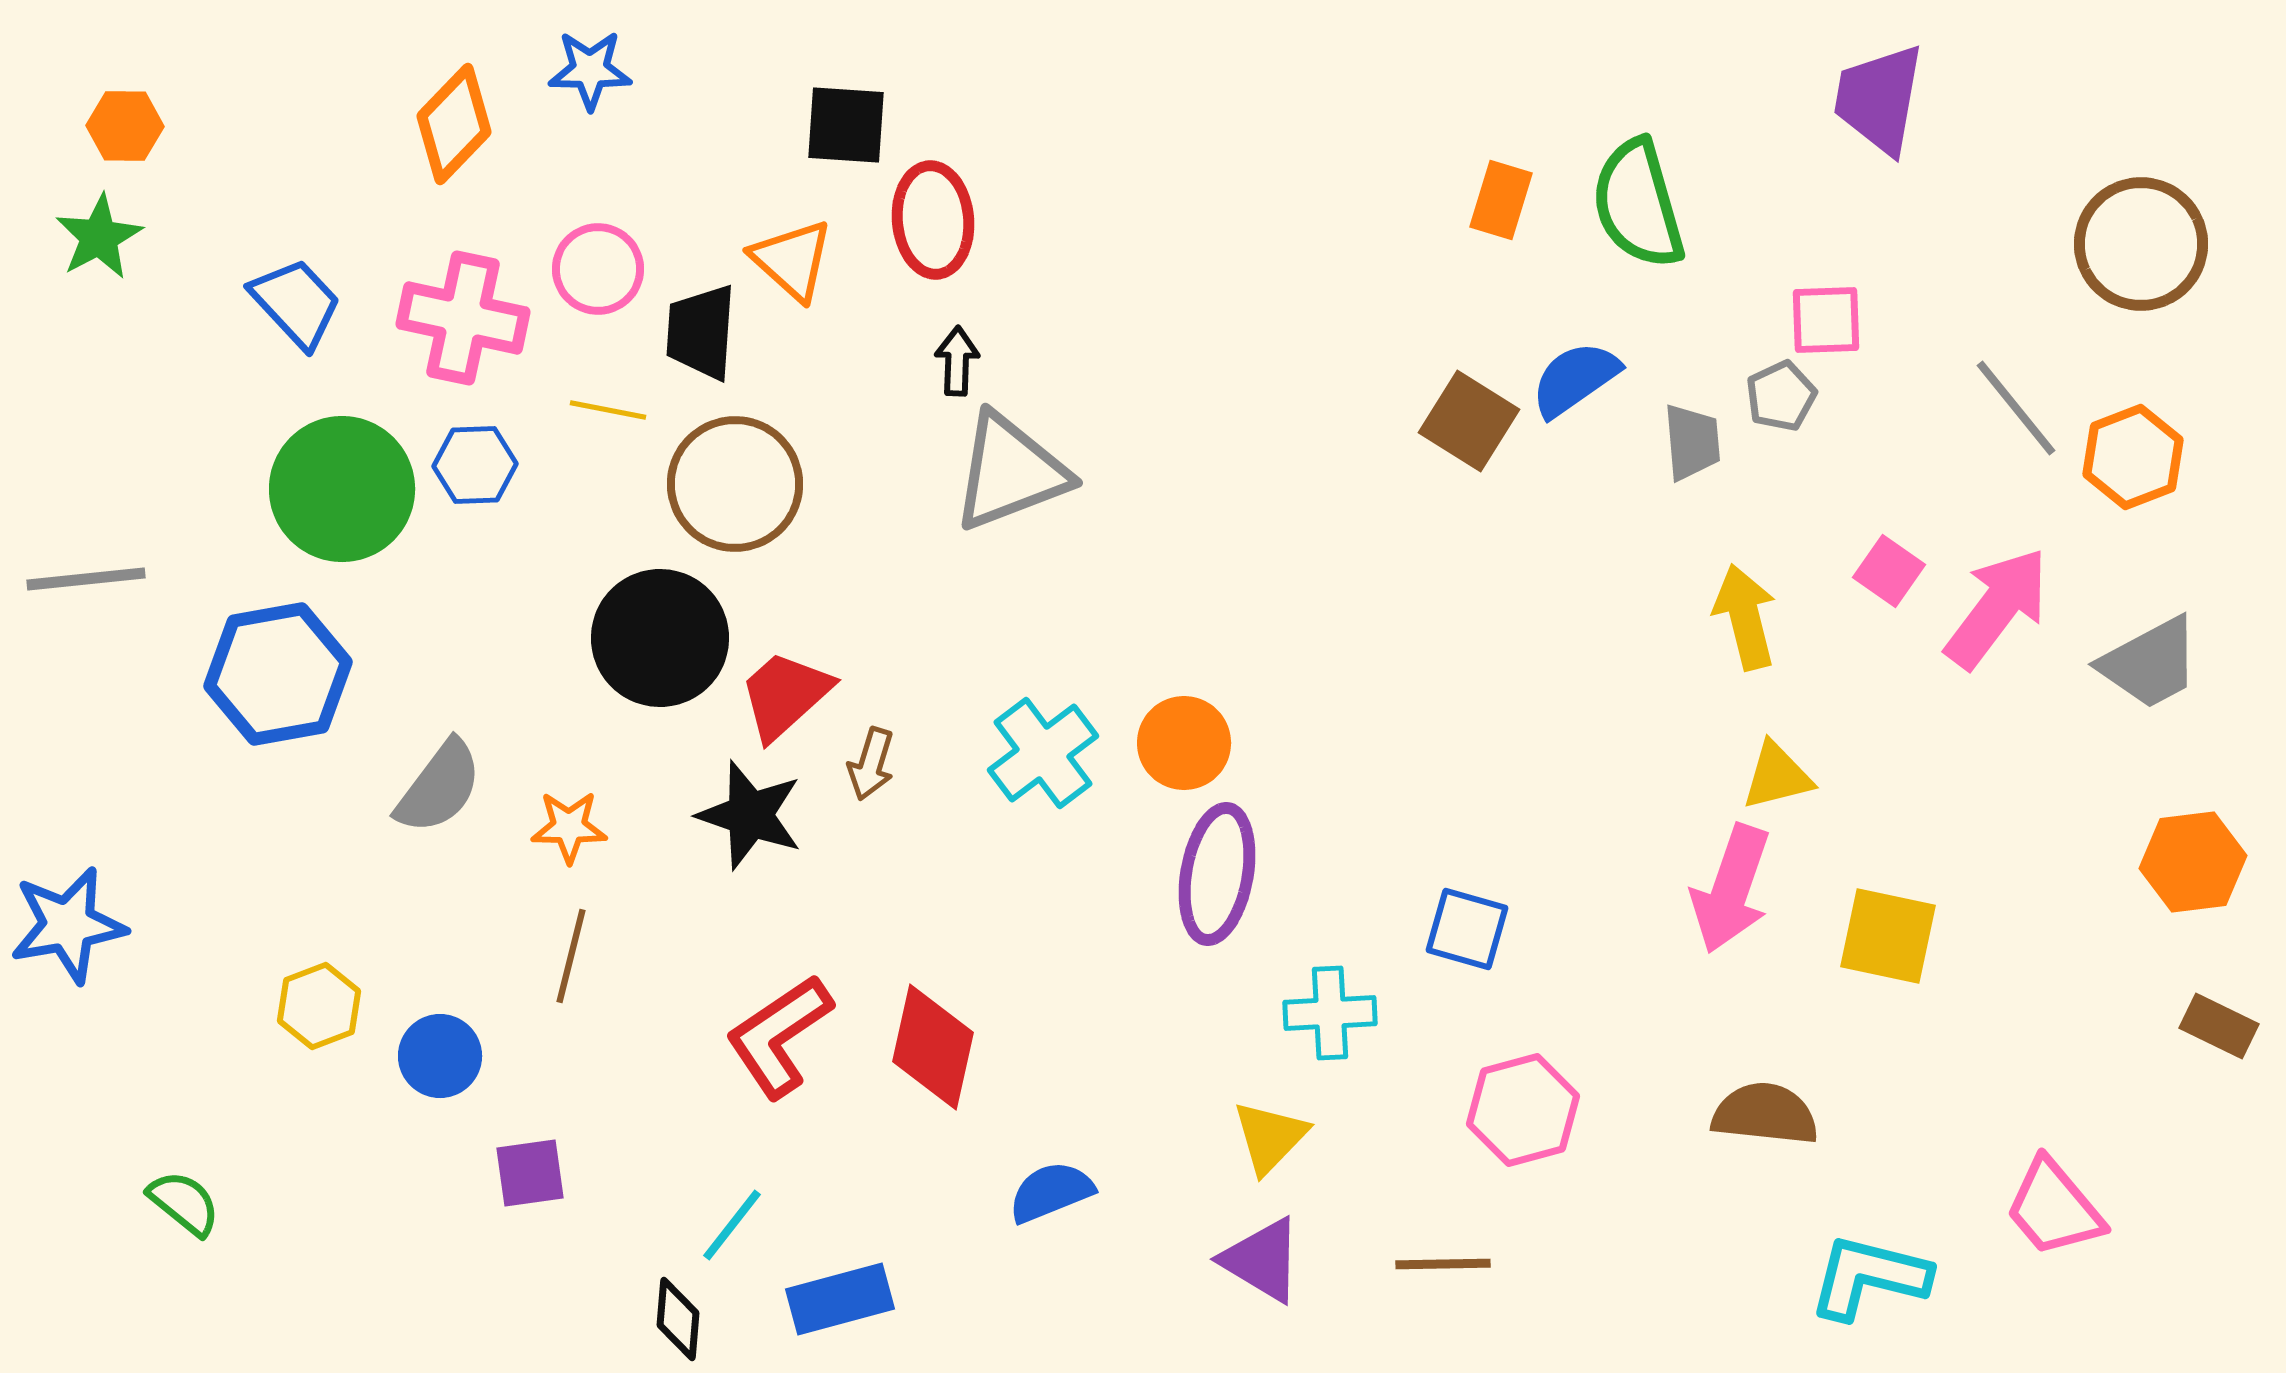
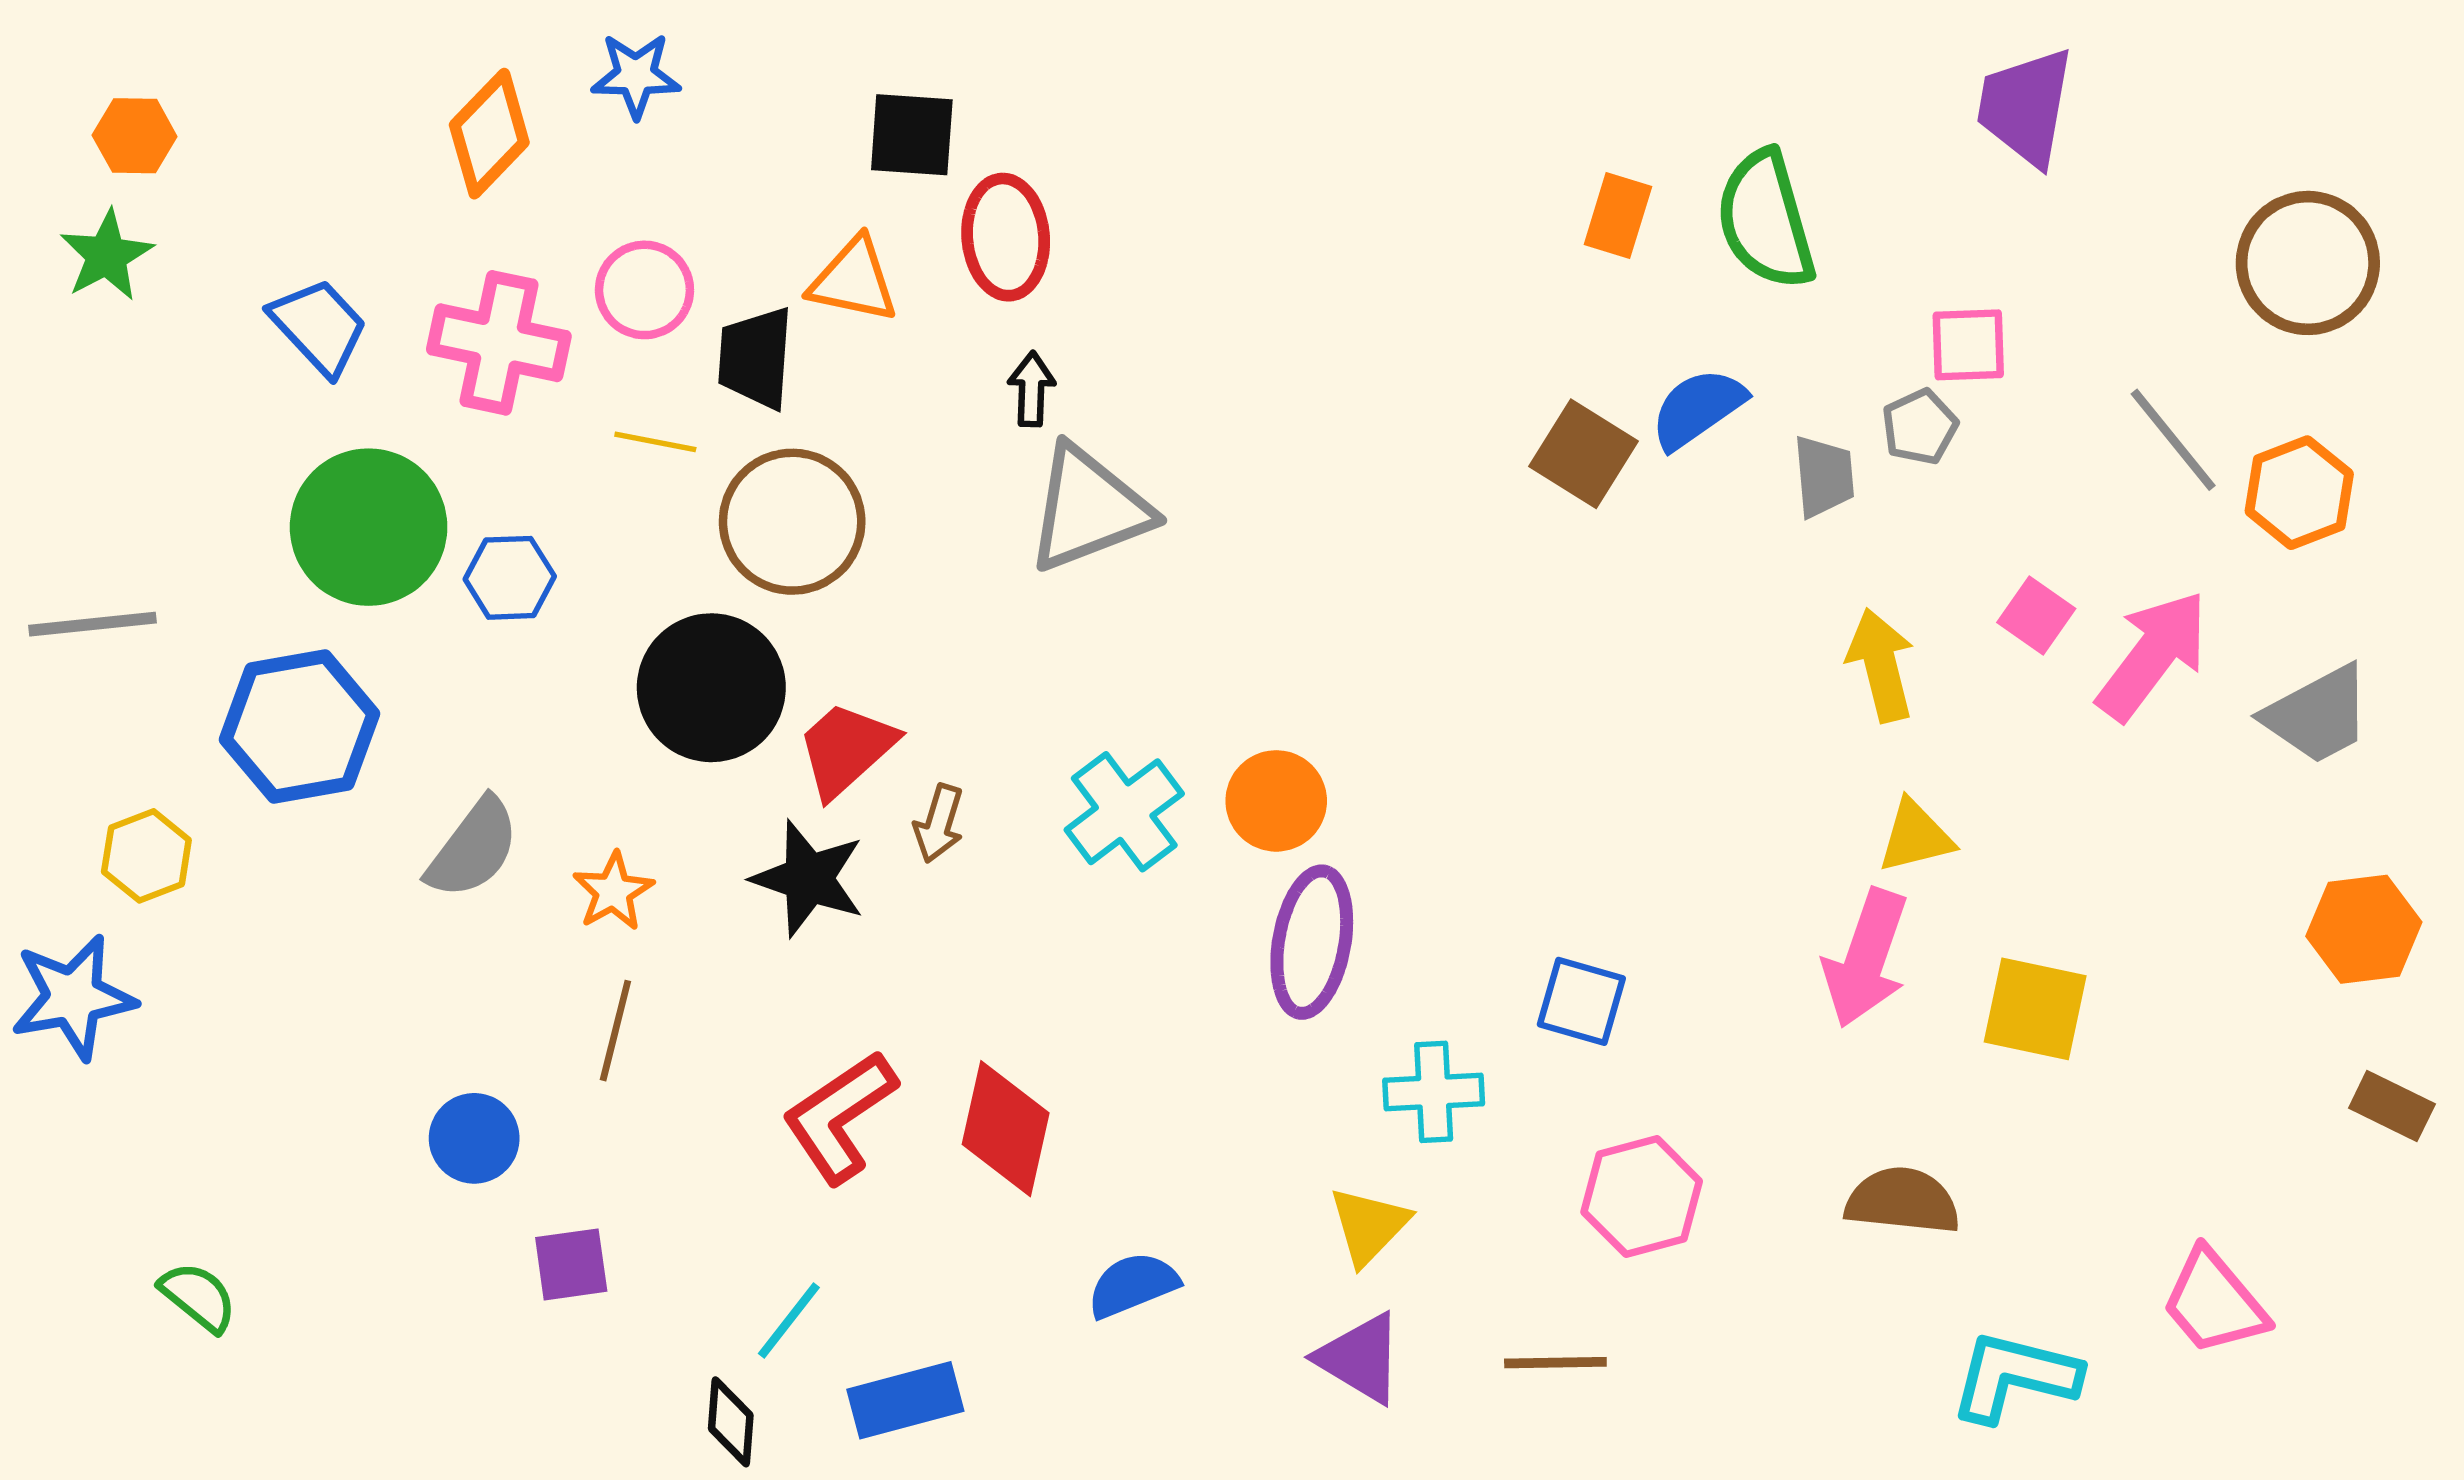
orange triangle: (792, 260) -> (854, 280), turned -30
blue hexagon: (475, 465) -> (510, 578), moved
orange star: (569, 827) -> (613, 891), turned -30
yellow hexagon: (319, 1006) -> (146, 856), moved

